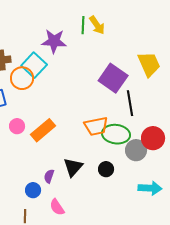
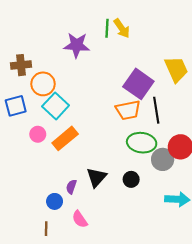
cyan square: (34, 65) -> (56, 106), moved
orange trapezoid: (96, 126) -> (128, 110), moved

